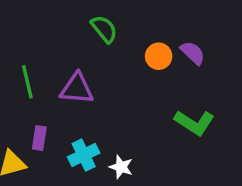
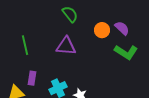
purple triangle: (77, 89) -> (66, 46), moved
green L-shape: (194, 123) -> (126, 52), moved

